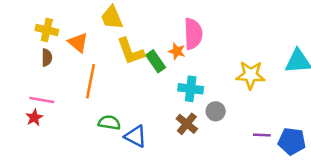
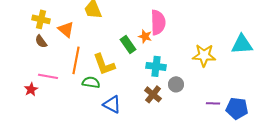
yellow L-shape: (131, 51) -> (104, 64), moved
brown semicircle: (47, 58) -> (41, 41), turned 144
pink line: (42, 100) -> (48, 76), moved
green semicircle: (109, 123) -> (91, 82), moved

